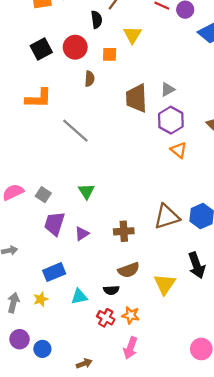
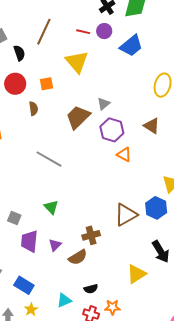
black semicircle: (97, 20) -> (19, 53), moved
yellow triangle: (132, 35) -> (77, 62), moved, size x1.4
brown trapezoid: (137, 98) -> (78, 117), turned 60
gray line: (75, 131) -> (49, 159), moved
brown semicircle: (129, 270) -> (78, 257), moved
blue rectangle: (54, 272) -> (24, 285), moved, turned 66
yellow triangle: (165, 284) -> (136, 274), turned 35

